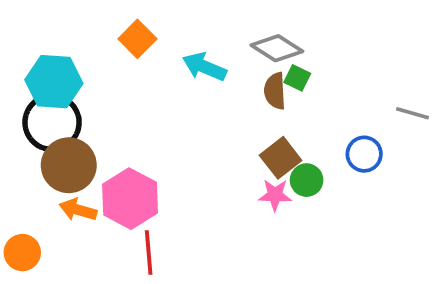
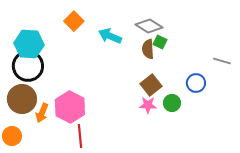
brown circle: (69, 165) -> (22, 99), moved
green circle: (307, 180) -> (172, 103), moved
orange arrow: (78, 210) -> (42, 113), turned -84

